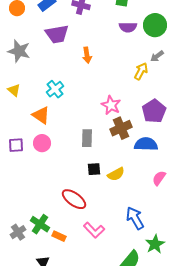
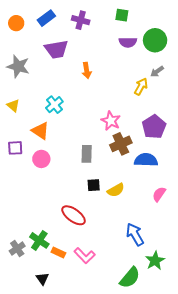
purple square: (16, 145) -> (15, 148), moved
pink L-shape: (94, 230) -> (85, 256), moved

